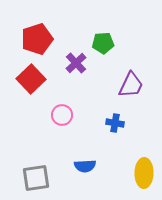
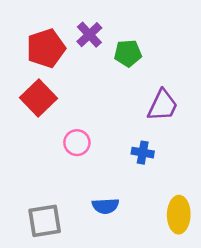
purple cross: (76, 63) -> (89, 35), moved

